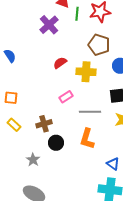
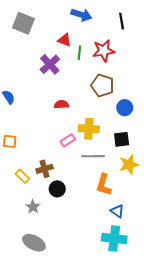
red semicircle: (60, 63) -> (61, 104), turned 32
yellow cross: (86, 72) -> (89, 129), moved
yellow rectangle: (14, 125) -> (22, 176), moved
orange L-shape: (87, 139) -> (104, 185), moved

